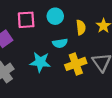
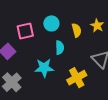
cyan semicircle: (60, 43) -> (60, 48), turned -72
yellow cross: (76, 64) -> (77, 78), moved

